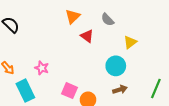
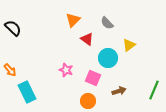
cyan circle: (116, 66) -> (108, 58), moved
pink star: (42, 68) -> (66, 70), moved
pink square: (69, 91) -> (93, 78), moved

